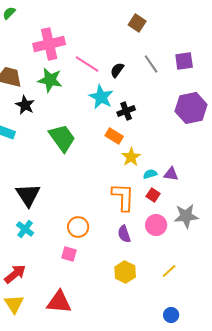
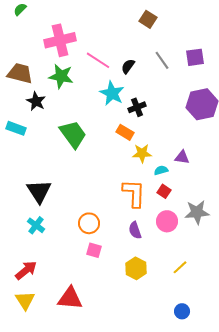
yellow star: (131, 157) -> (142, 153), turned 30
purple triangle: (171, 174) -> (182, 157), moved
pink square: (69, 254) -> (94, 250), moved

